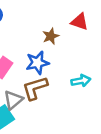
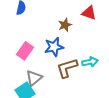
brown L-shape: (35, 88) -> (67, 68), moved

